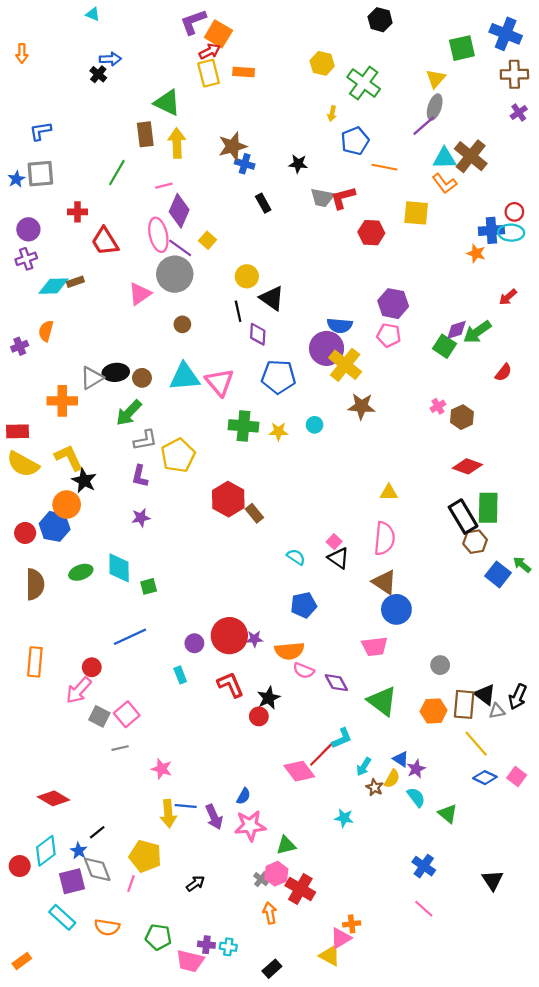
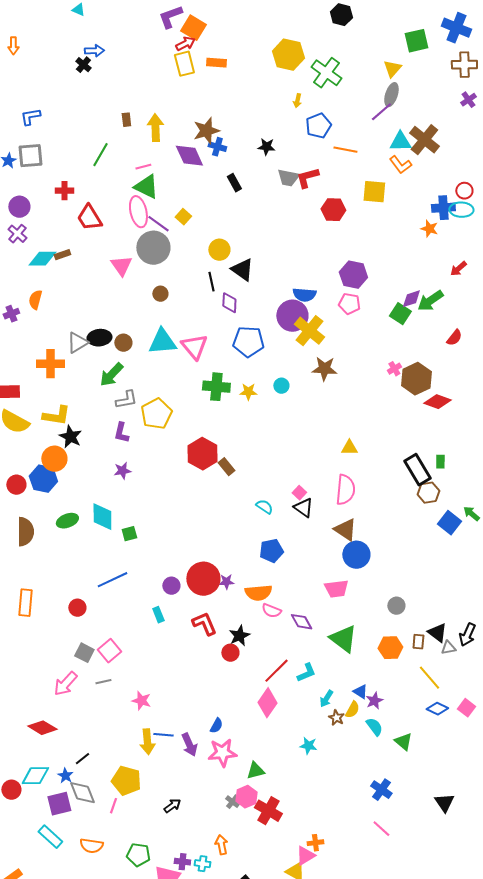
yellow hexagon: (322, 63) -> (288, 55), size x1.4
green triangle: (167, 103) -> (146, 187), moved
brown rectangle: (145, 134) -> (126, 120), size x0.6
purple diamond: (179, 211) -> (189, 156), moved, turned -48
purple cross: (26, 259) -> (17, 234), turned -30
pink triangle: (140, 294) -> (121, 266), turned -30
brown hexagon: (462, 417) -> (416, 379), size x1.4
yellow L-shape: (69, 458) -> (56, 416), turned 124
red diamond: (467, 466) -> (437, 402), moved
green rectangle: (488, 508) -> (440, 462), size x0.5
pink arrow: (79, 690) -> (65, 684), moved
brown rectangle: (464, 704) -> (418, 642), size x0.6
red line: (322, 754) -> (276, 671), moved
pink diamond: (299, 771) -> (267, 703), turned 72
cyan diamond: (46, 851) -> (35, 776), turned 36
orange arrow: (270, 913) -> (221, 845), moved

